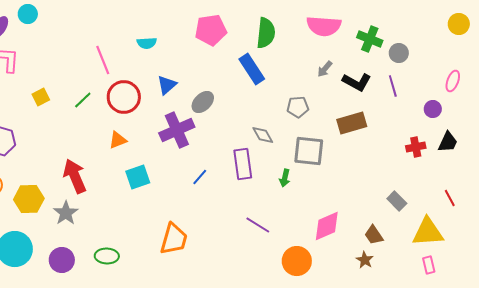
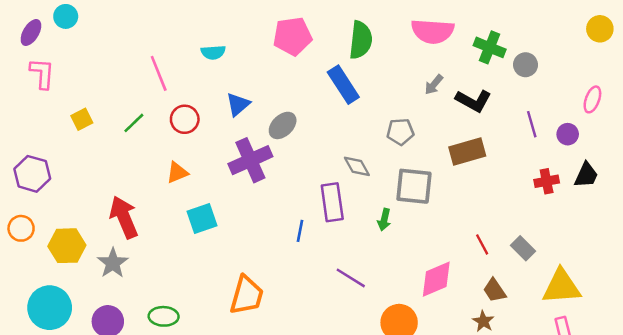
purple line: (393, 86) -> (532, 124), moved
red circle: (124, 97) -> (185, 119), size x0.7
blue line: (200, 177) -> (300, 231), moved, turned -30
red line: (450, 198) -> (482, 244), moved

